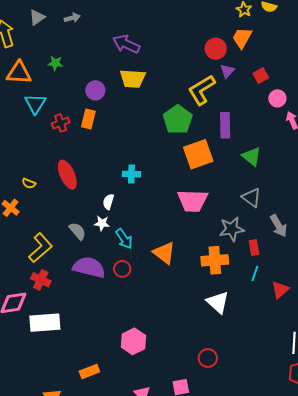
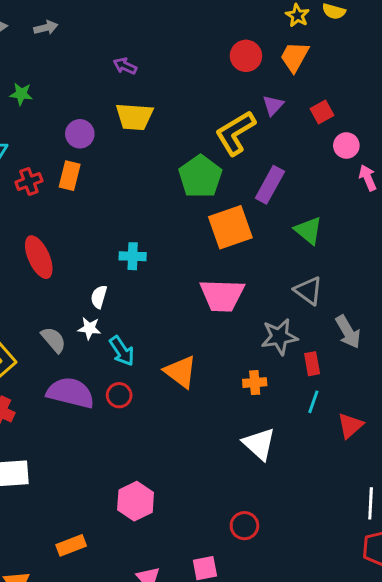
purple arrow: (126, 44) -> (125, 66), size x0.6
red circle: (216, 49) -> (246, 56), moved
purple rectangle: (225, 125) -> (270, 185), turned 30
orange cross: (215, 260) -> (255, 383), size x0.6

